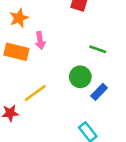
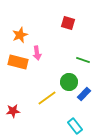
yellow line: (35, 93) -> (47, 98), moved

